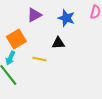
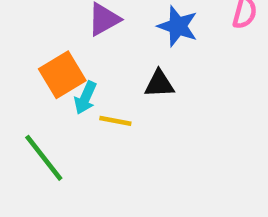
cyan arrow: (10, 58) -> (85, 98), moved

